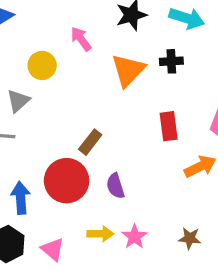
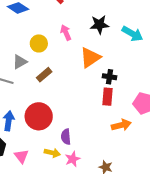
black cross: (171, 61) -> (110, 77), moved
brown rectangle: (90, 142) -> (44, 75), moved
purple semicircle: (115, 186) -> (66, 137), moved

